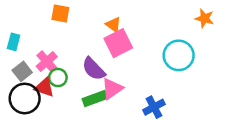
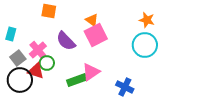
orange star: (204, 18) -> (147, 20), moved
purple semicircle: (94, 69) -> (66, 41), moved
blue cross: (154, 107) -> (125, 87), turned -36

